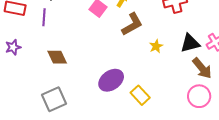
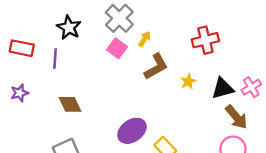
yellow star: (156, 46) -> (188, 81), moved

